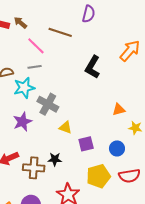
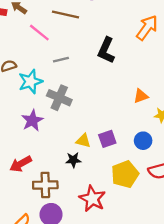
gray line: (35, 67) -> (61, 60), moved
yellow triangle: (65, 127) -> (83, 141), moved
brown cross: (34, 168) -> (45, 185), moved

